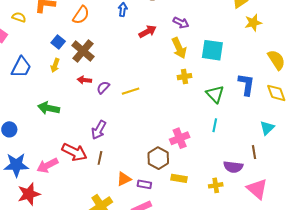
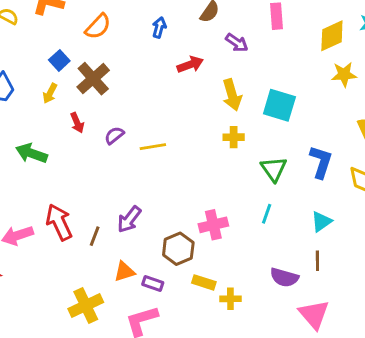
purple arrow: (181, 23) -> (237, 43), moved
red arrow: (84, 80) -> (77, 123), moved, turned -128
cyan triangle: (267, 128) -> (321, 222), moved
purple arrow: (99, 130) -> (129, 219), moved
red arrow: (74, 152) -> (59, 222), turned -150
yellow cross: (216, 185) -> (230, 299), moved

